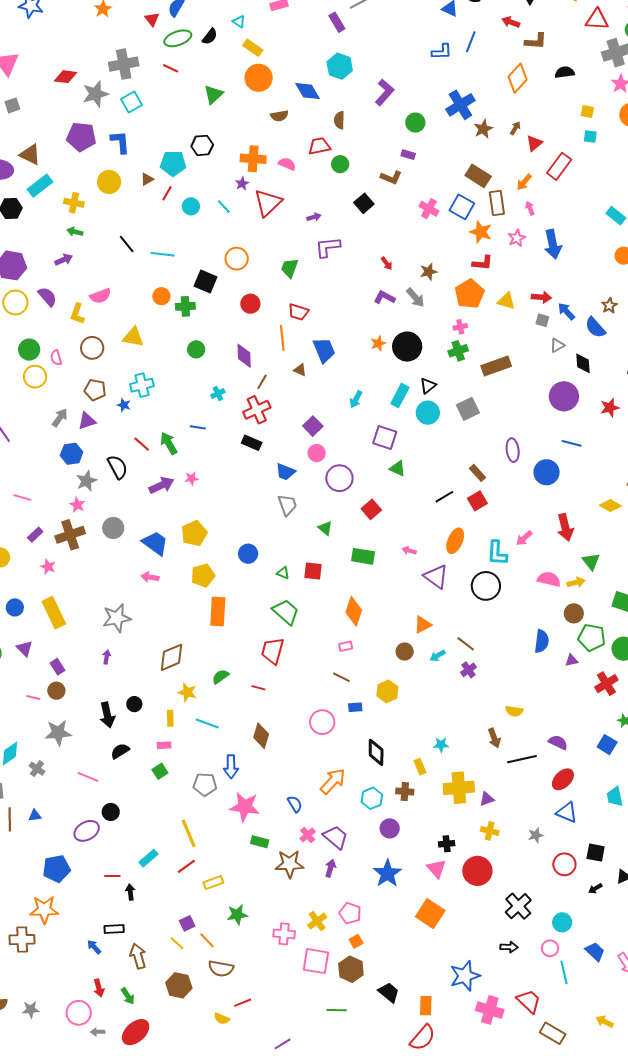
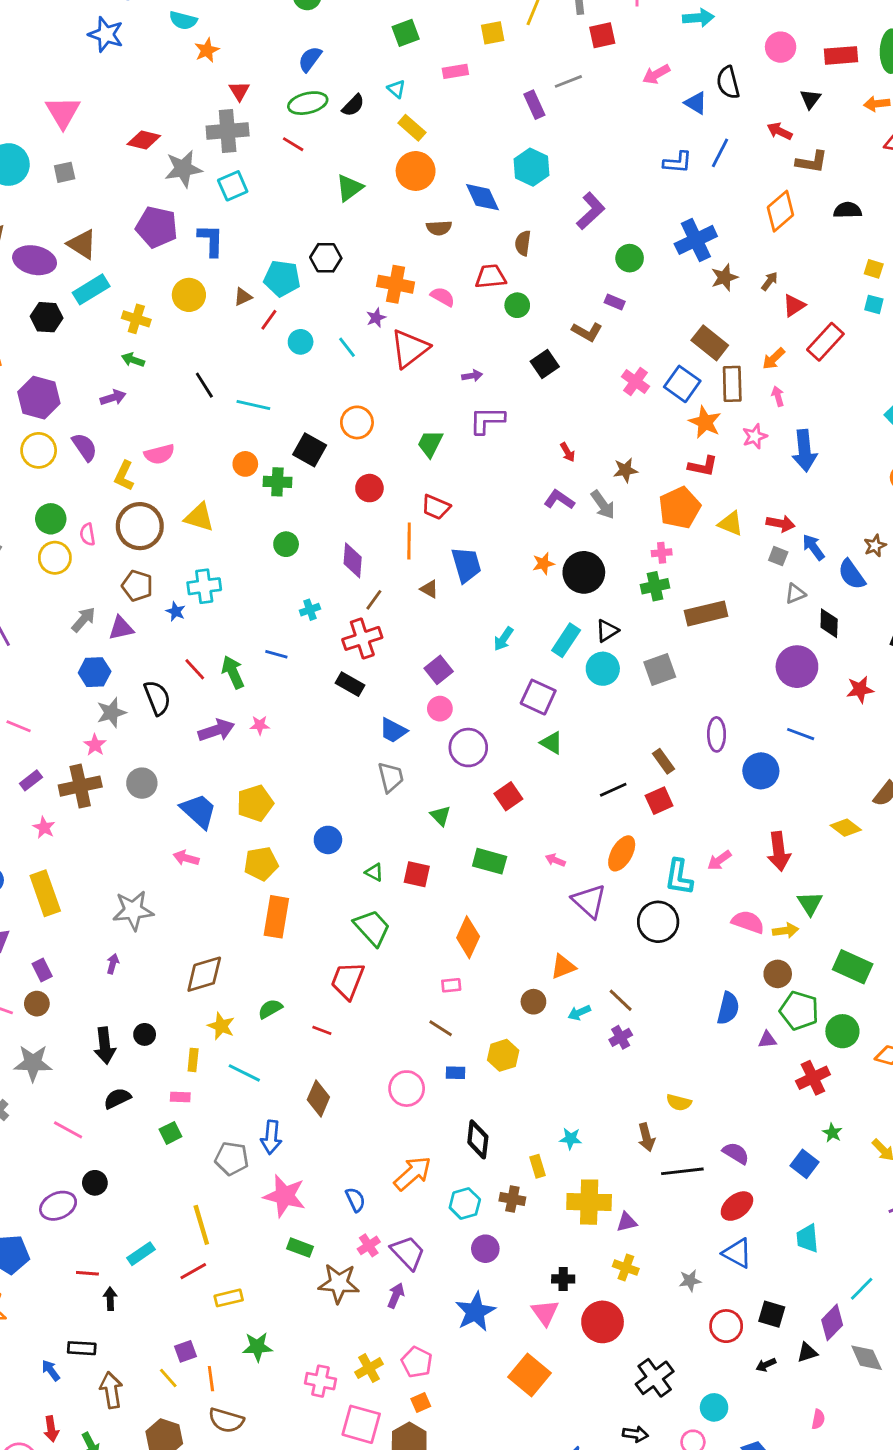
red triangle: (152, 19) -> (239, 91), moved
brown circle: (92, 348) -> (140, 526), size x1.4
orange line: (207, 940) -> (211, 1379), turned 30

